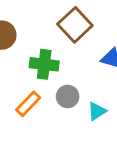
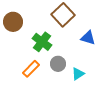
green cross: (44, 64) -> (42, 42), turned 30

